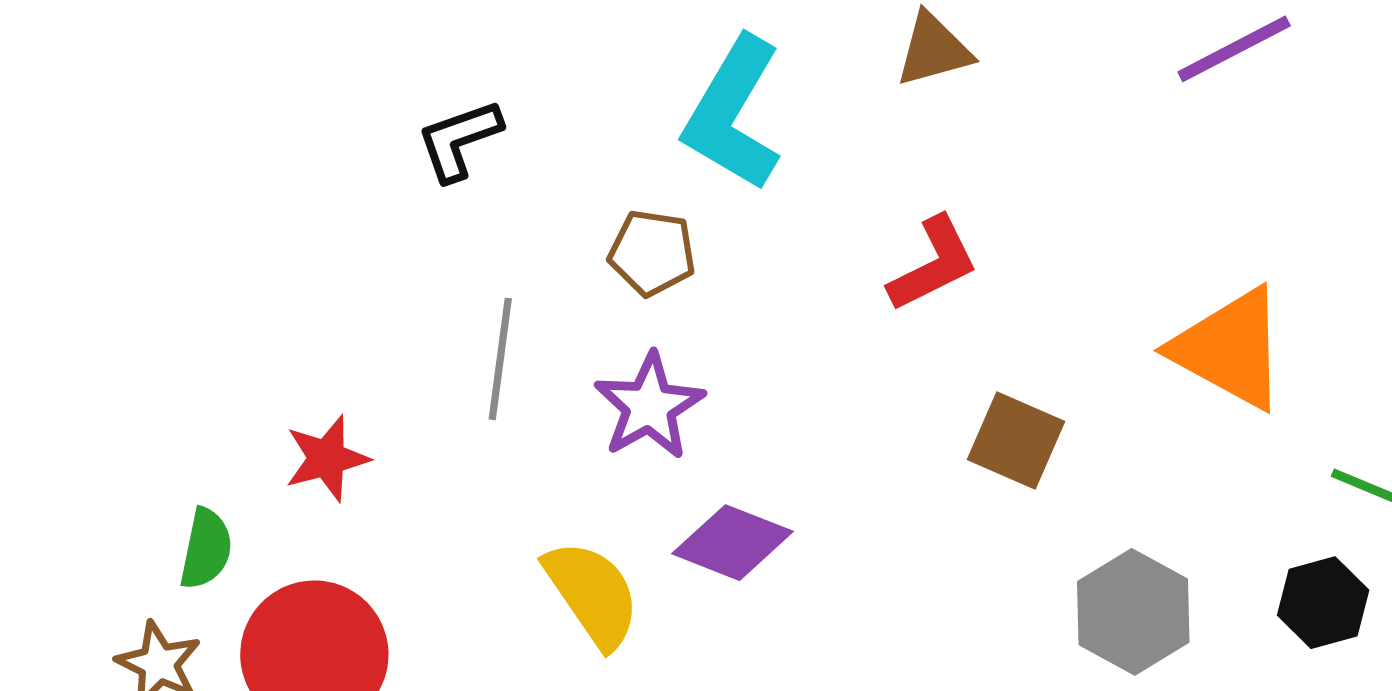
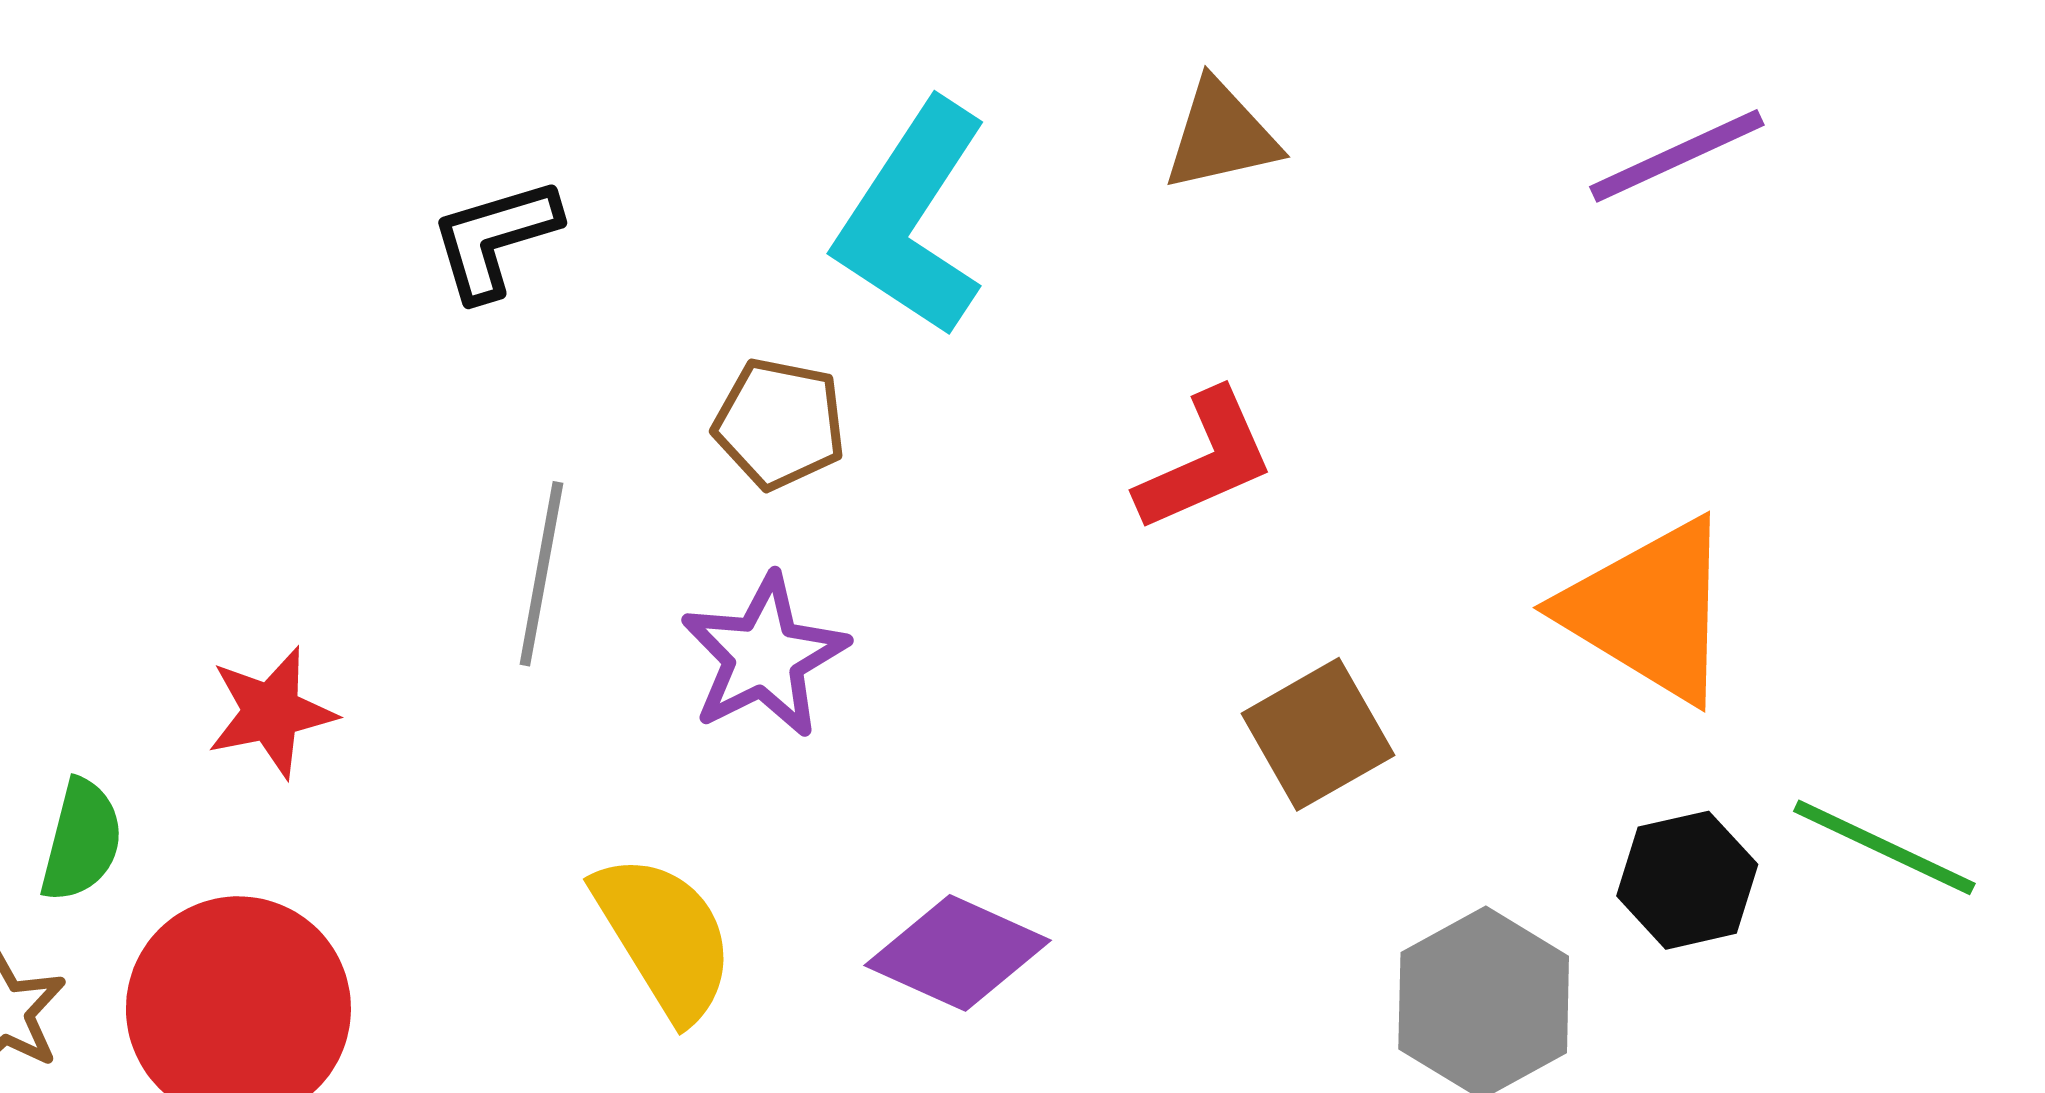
brown square: (1016, 441) -> (1318, 734), turned 34
purple diamond: (732, 543) -> (958, 953), moved
black hexagon: (1323, 603) -> (1687, 880), moved

